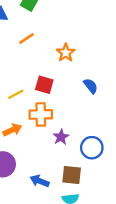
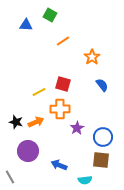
orange line: (27, 38) -> (63, 41), moved
orange star: (66, 53) -> (92, 57), moved
brown square: (72, 175) -> (101, 160), moved

